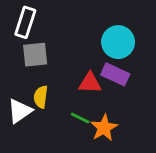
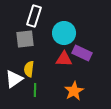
white rectangle: (25, 22) -> (34, 16), moved
cyan circle: (118, 42) -> (64, 33), moved
green line: (80, 118) -> (35, 90), moved, turned 64

